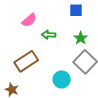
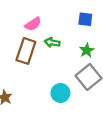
brown rectangle: (26, 61) -> (26, 51), moved, turned -45

